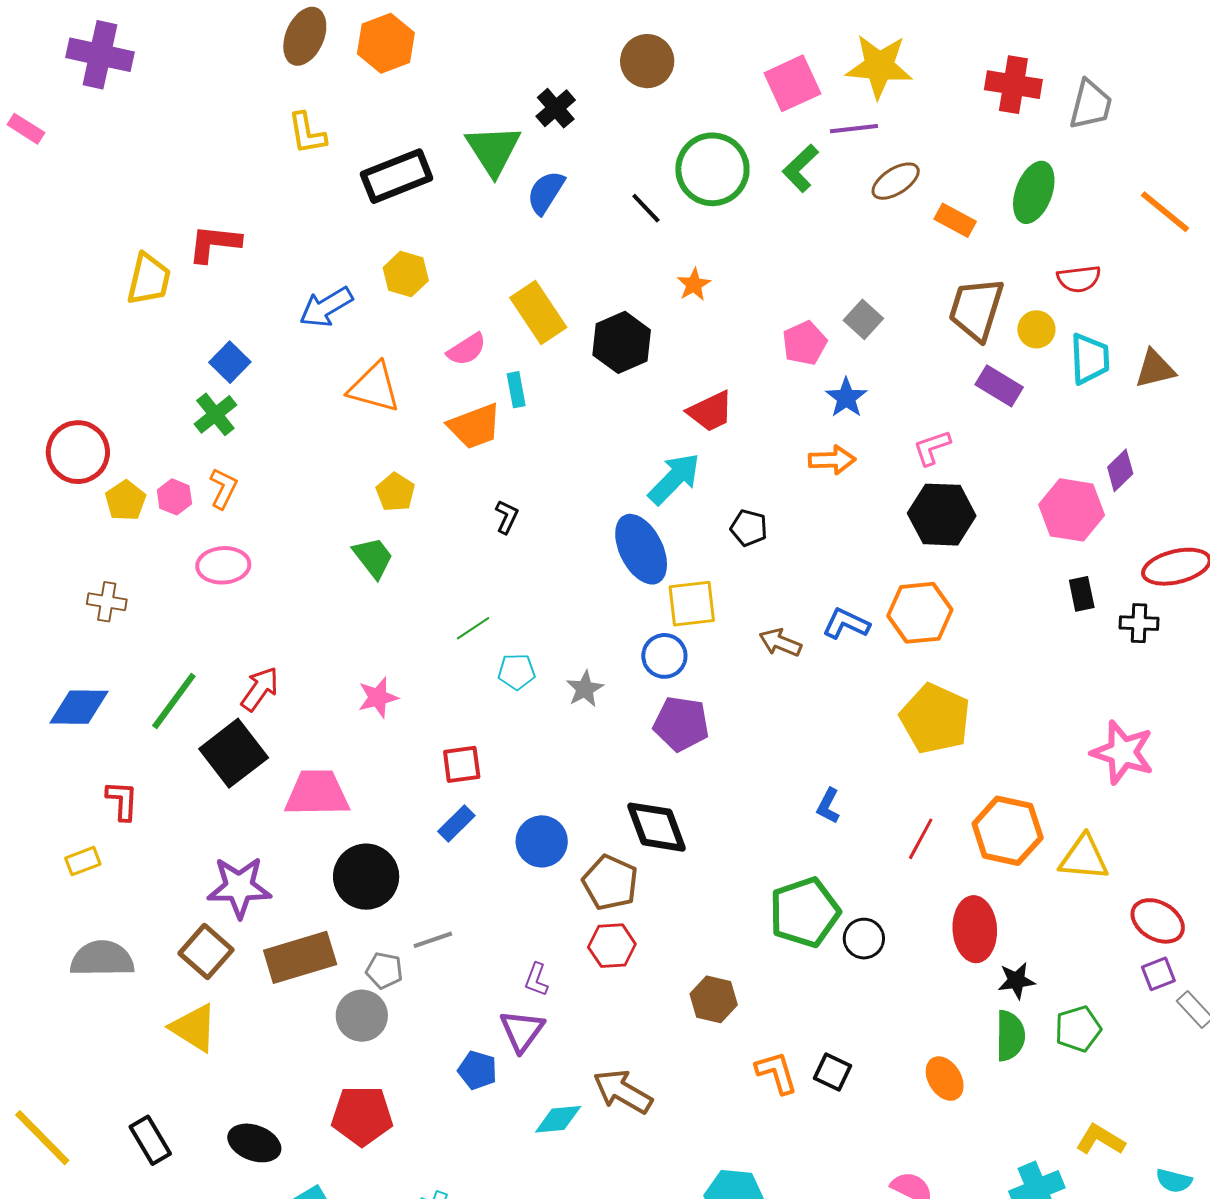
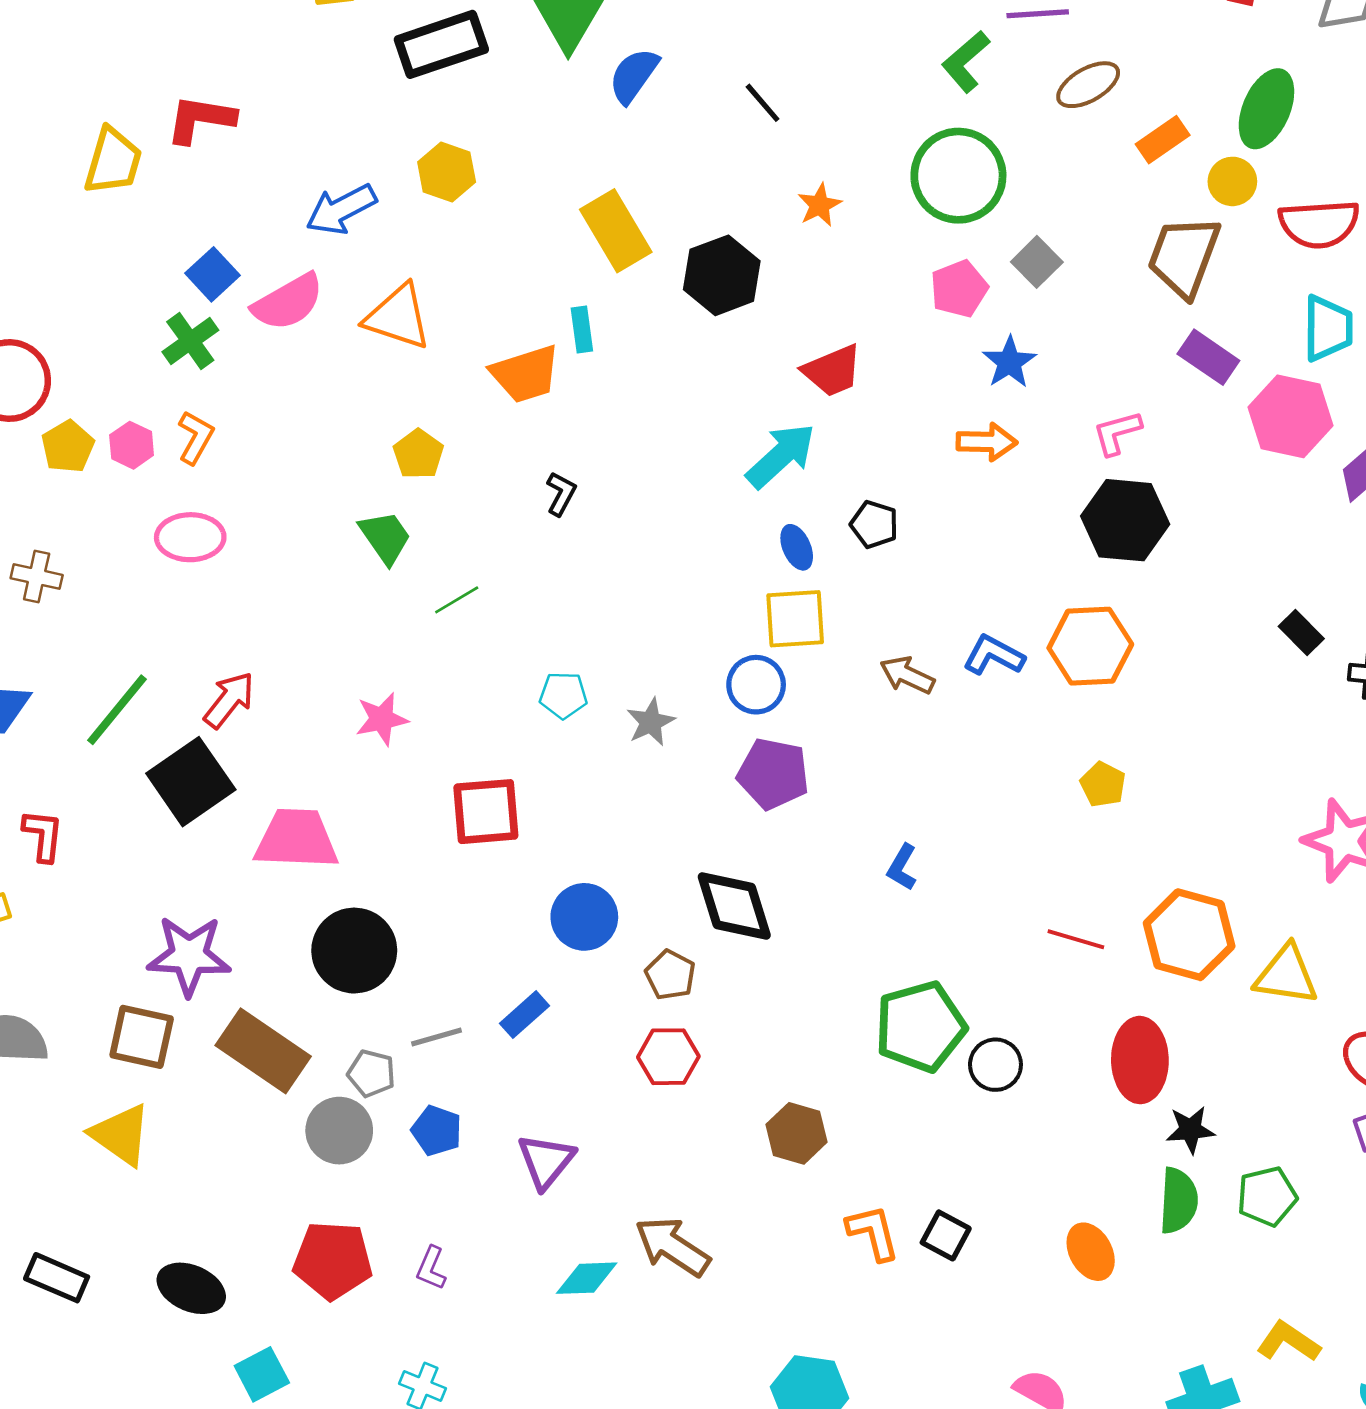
green circle: (712, 169) -> (958, 176), moved
orange rectangle: (955, 220) -> (1163, 140), turned -66
red semicircle: (1079, 279) -> (1319, 224), size x1.4
yellow circle: (1036, 329) -> (1232, 181), moved
pink semicircle: (467, 349) -> (288, 302), moved, size x1.4
pink hexagon: (1072, 510) -> (1291, 416), moved
blue ellipse: (641, 549) -> (797, 547), moved, size x0.5
black rectangle: (1082, 594) -> (1301, 633), turned -36
green line: (473, 628) -> (457, 600), moved
yellow pentagon: (935, 719) -> (1103, 784), size x0.5
red square: (462, 764) -> (486, 812), size x1.4
blue L-shape: (828, 806) -> (902, 867), moved
blue rectangle: (456, 823) -> (525, 1015), moved
red line: (921, 839) -> (1076, 939), turned 75
brown pentagon: (610, 883) -> (670, 975), size x0.7
brown square: (206, 952) -> (142, 1037), turned -32
brown rectangle: (300, 957) -> (263, 1051), turned 48
purple L-shape: (536, 980) -> (431, 1268), moved
blue pentagon: (477, 1070) -> (437, 1131), moved
black rectangle: (150, 1140) -> (57, 1278), turned -39

